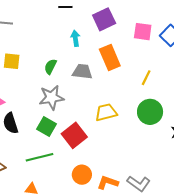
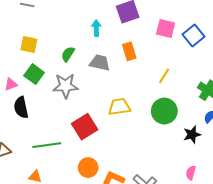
orange rectangle: (110, 57) -> (129, 51), size x0.7
green square: (46, 126) -> (34, 74), moved

